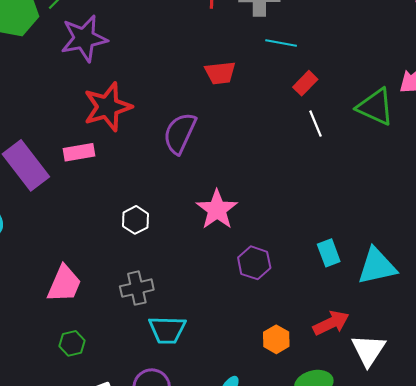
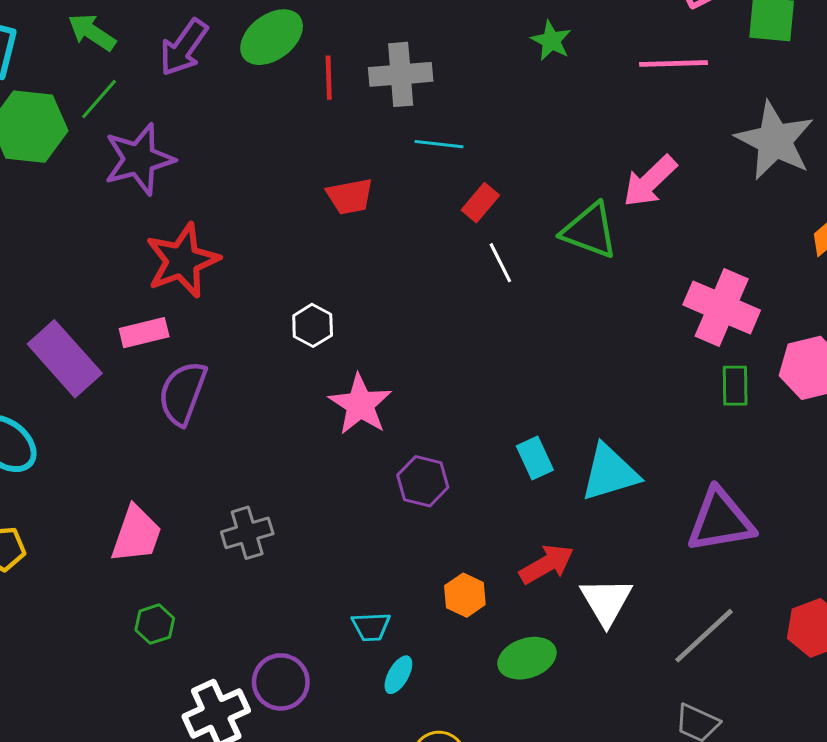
purple semicircle: (180, 133) -> (183, 393), moved
white hexagon: (135, 220) -> (313, 325), moved
cyan trapezoid: (167, 330) -> (371, 626), moved, size x0.7

